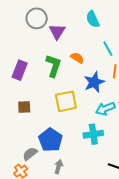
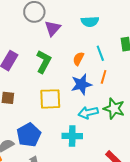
cyan semicircle: (93, 19) -> (90, 22), turned -78
orange semicircle: (77, 58) -> (78, 59), moved, turned -104

